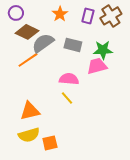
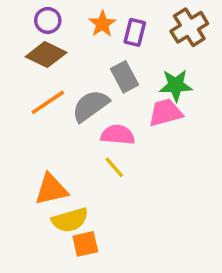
purple circle: (16, 13) -> (48, 20), moved
purple rectangle: (88, 16) -> (135, 32), moved
gray semicircle: (43, 43) -> (90, 106), moved
gray rectangle: (73, 45) -> (125, 77), turned 48
yellow semicircle: (29, 135) -> (70, 220), moved

